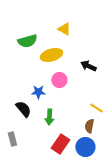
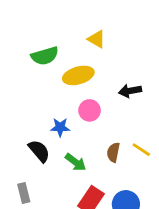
black arrow: (88, 66) -> (130, 91), turned -35
green arrow: (49, 117) -> (76, 162), turned -56
brown semicircle: (89, 126) -> (113, 152), moved

